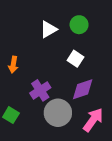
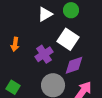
white square: (76, 59) -> (68, 39), size x1.5
purple cross: (40, 90) -> (44, 54), moved

